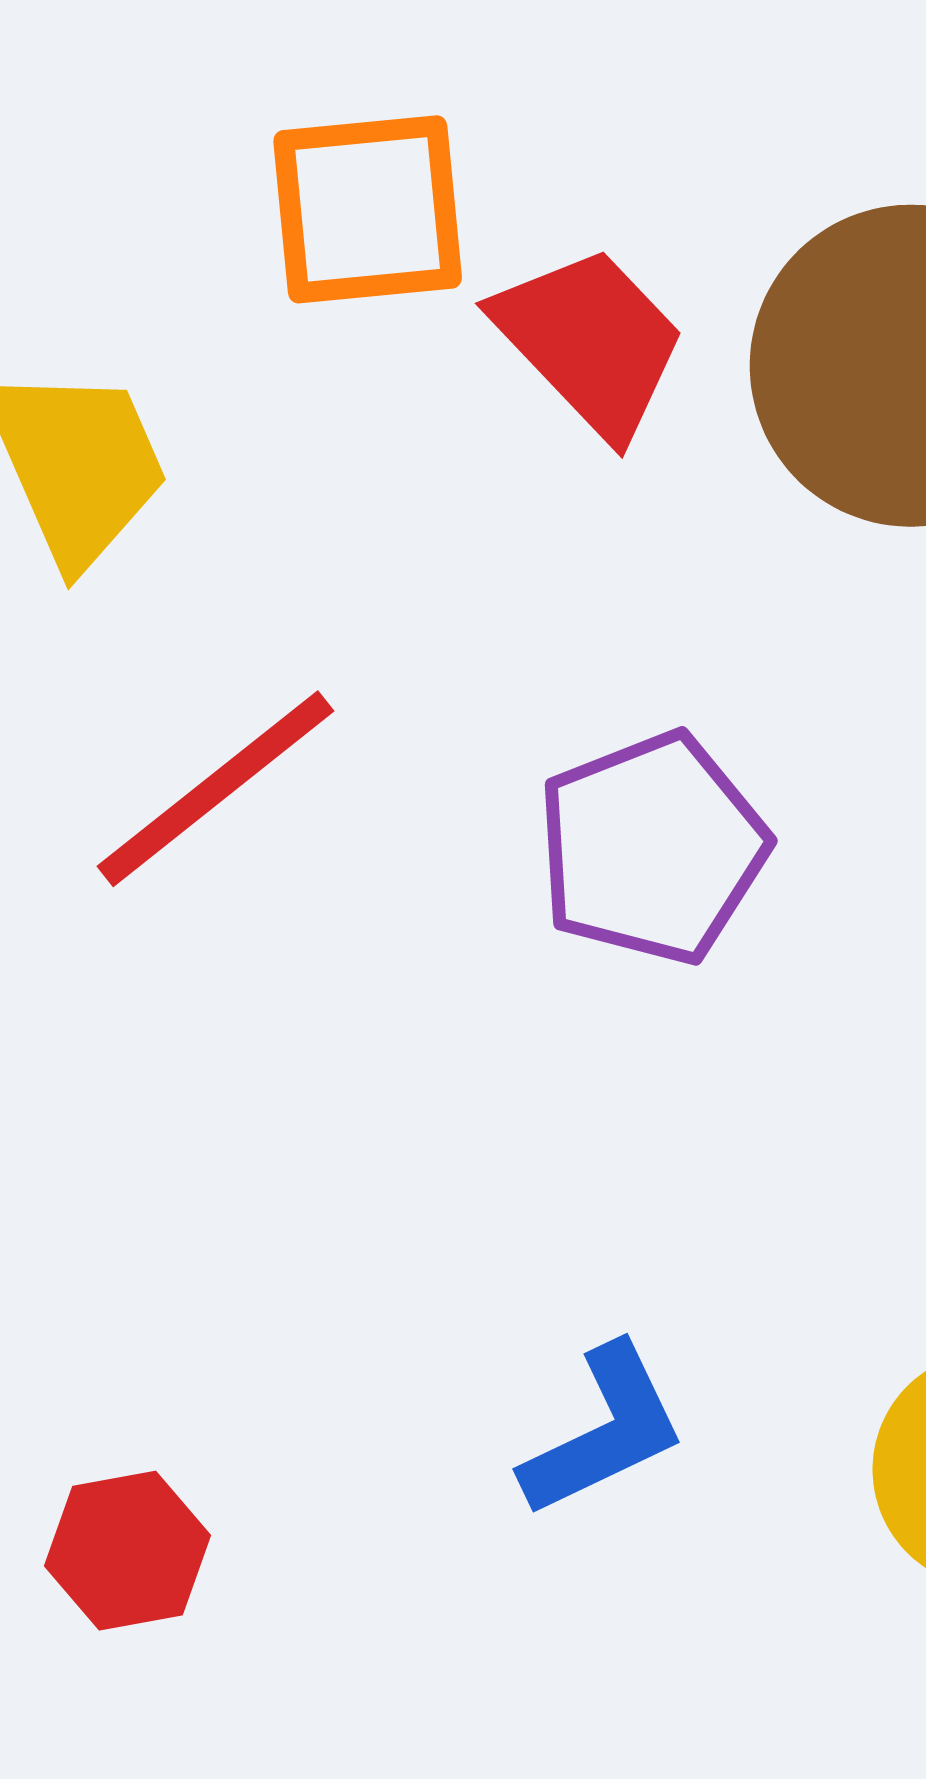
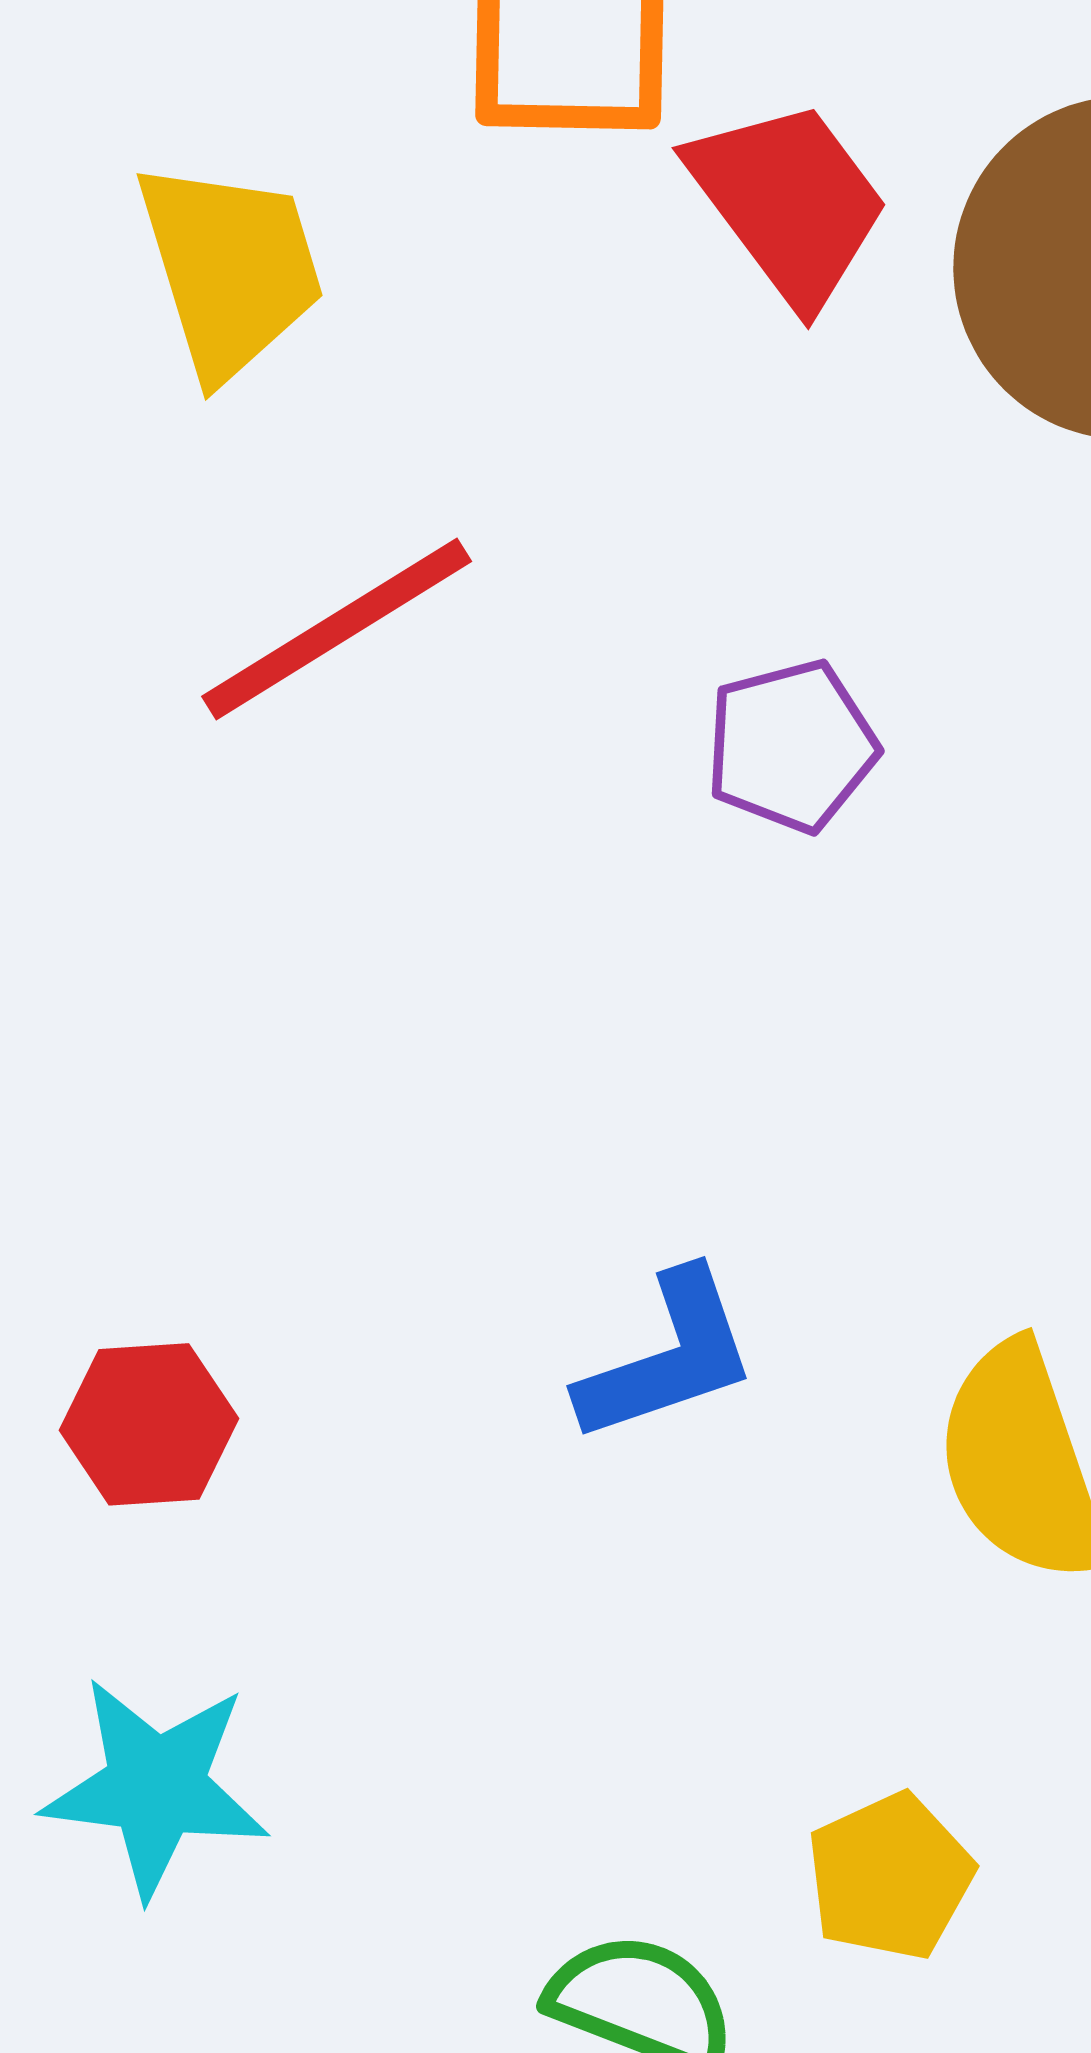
purple pentagon: (652, 848) -> (791, 746), size x0.7

